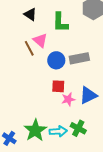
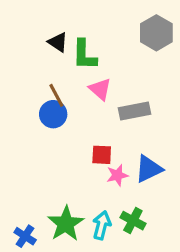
green L-shape: (60, 22) -> (84, 55), moved
pink triangle: (40, 40) -> (100, 89), moved
blue circle: (56, 60) -> (53, 114), moved
cyan arrow: (58, 131) -> (102, 225), turned -72

